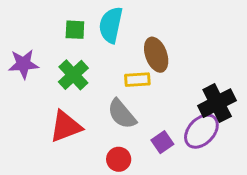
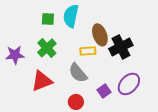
purple star: (23, 64) -> (15, 55), moved
black cross: (217, 103) -> (121, 47), moved

